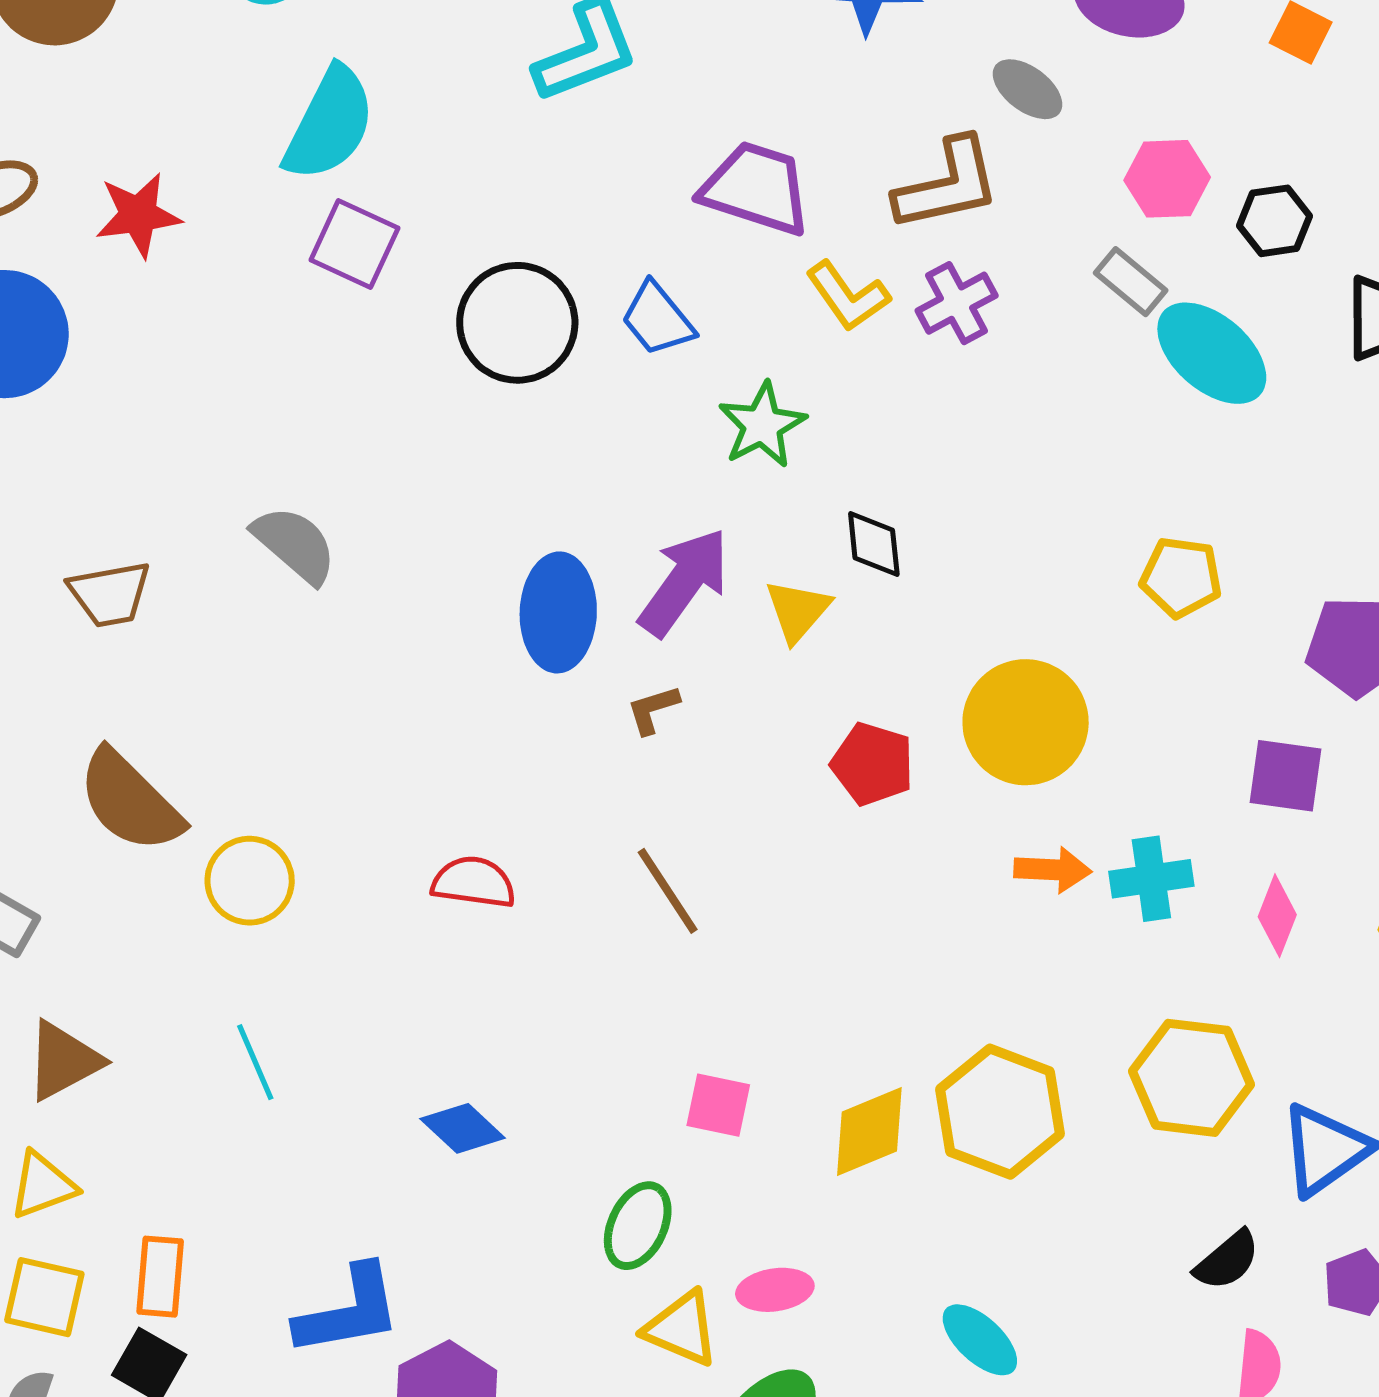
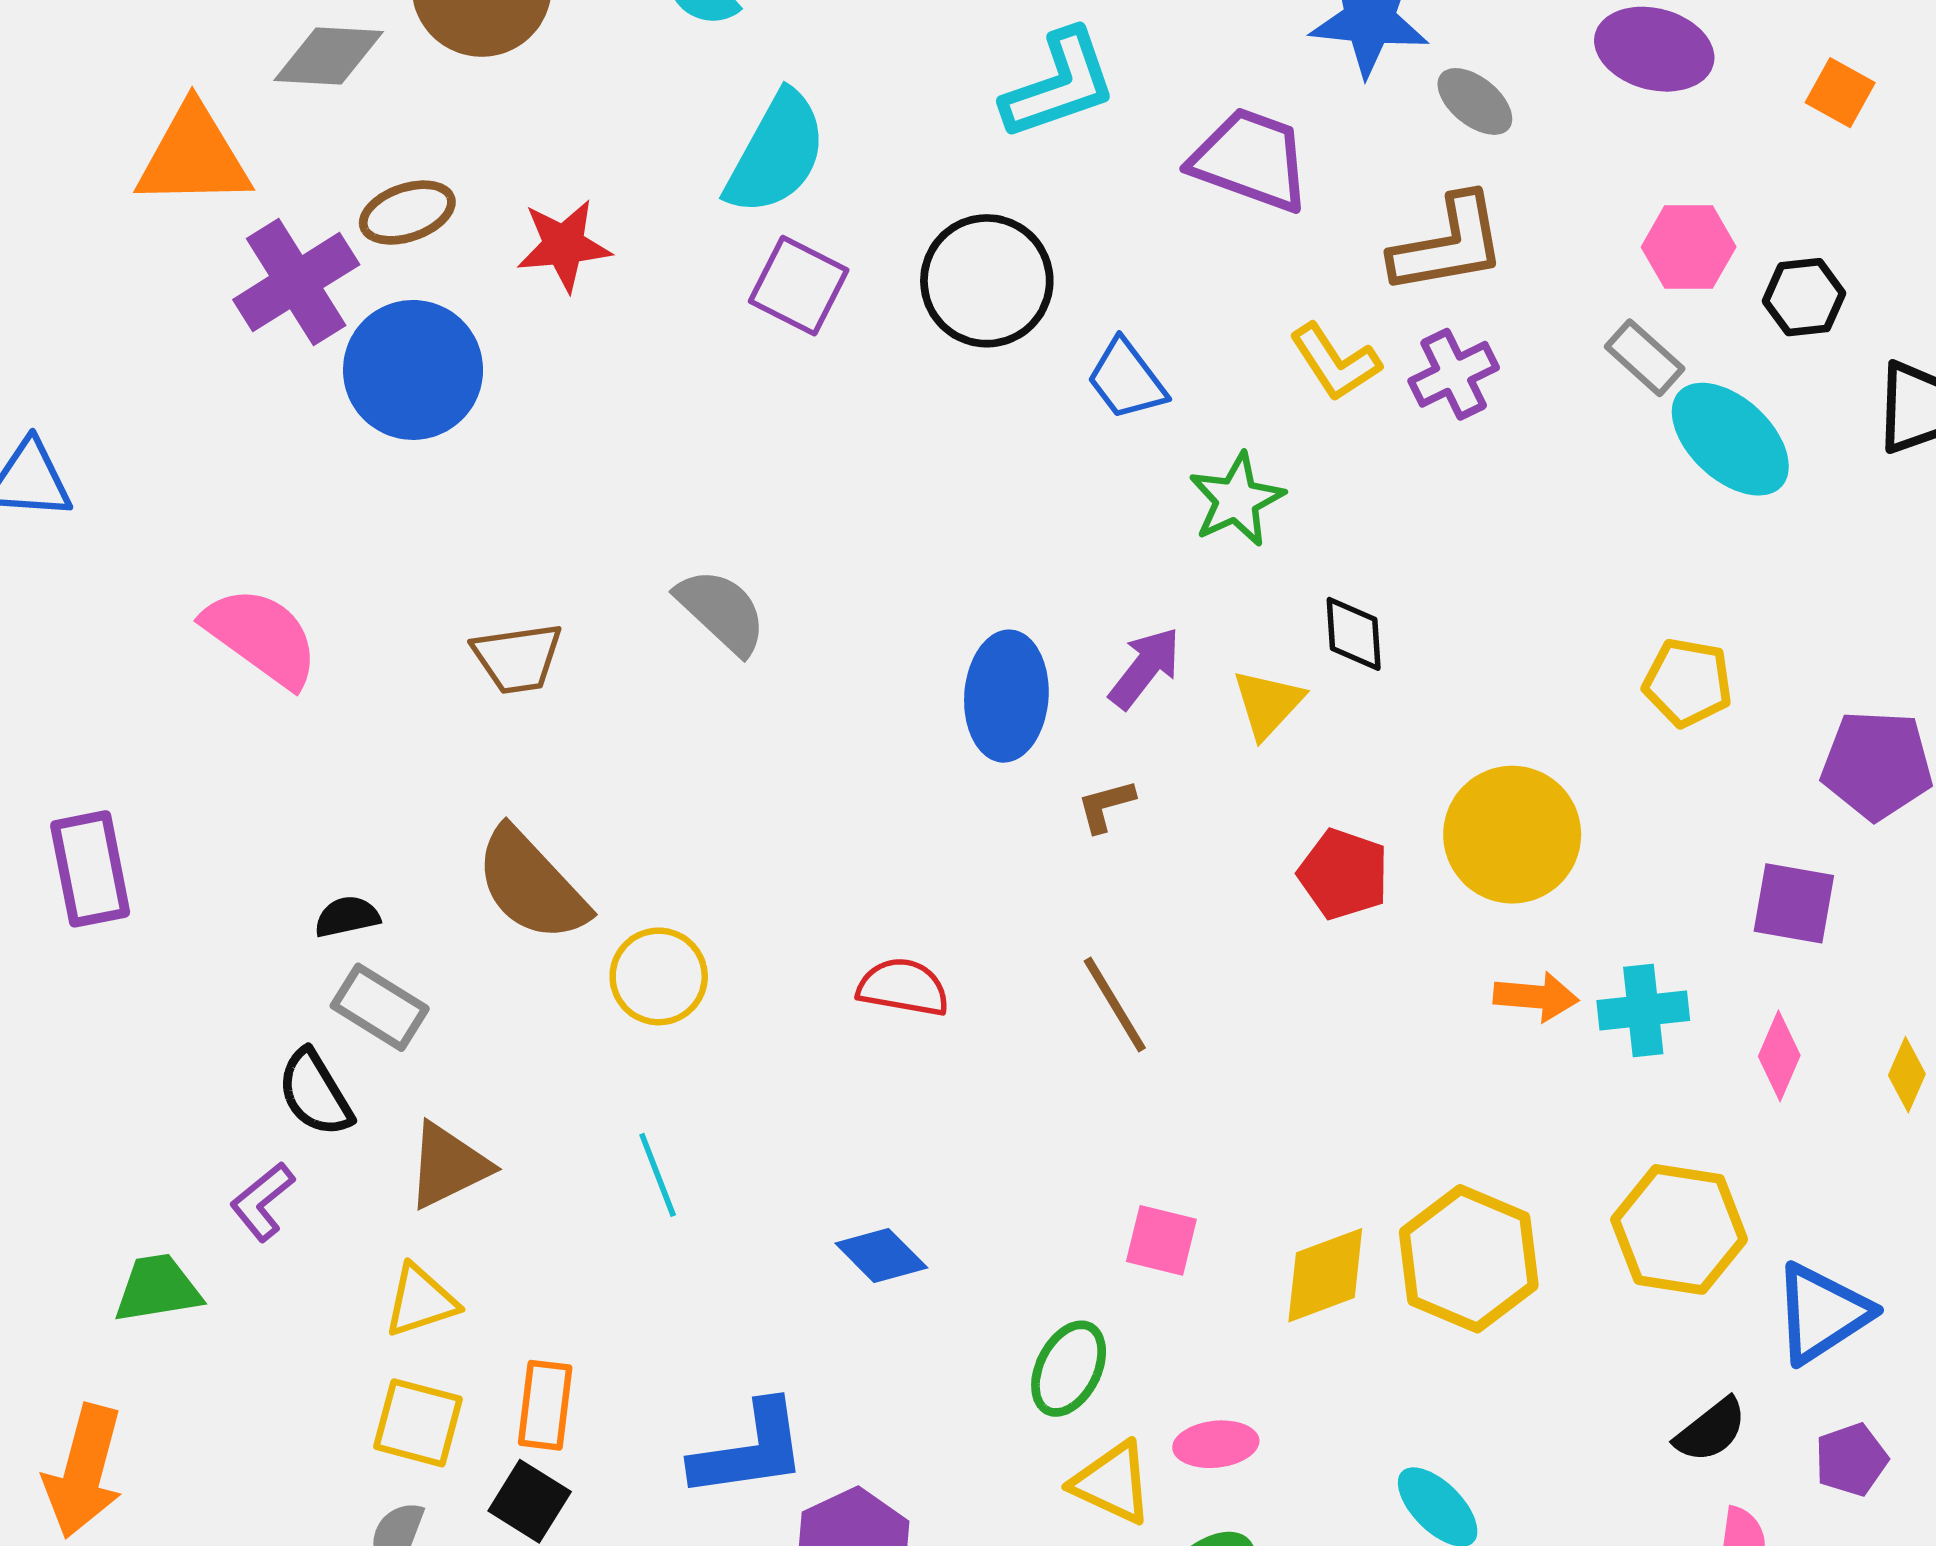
gray ellipse: (1028, 89) -> (1475, 101), moved
purple trapezoid: (756, 188) -> (1251, 160), moved
black circle: (517, 323) -> (987, 281), moved
purple arrow: (684, 582) -> (1145, 668), size x0.7

